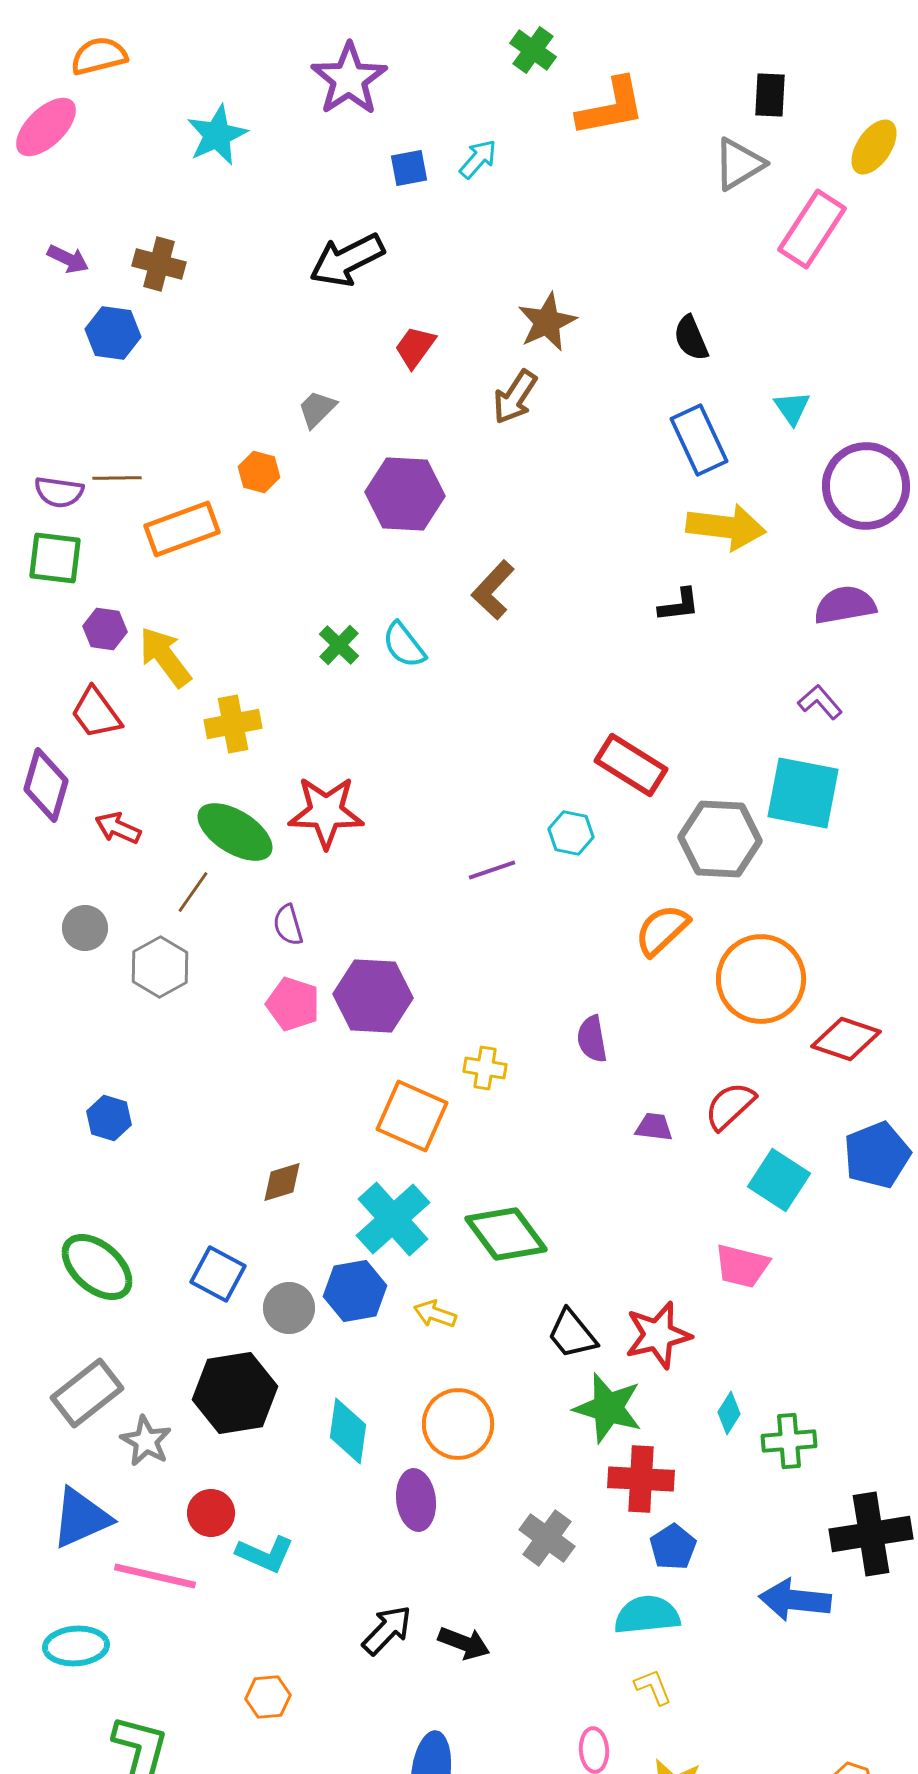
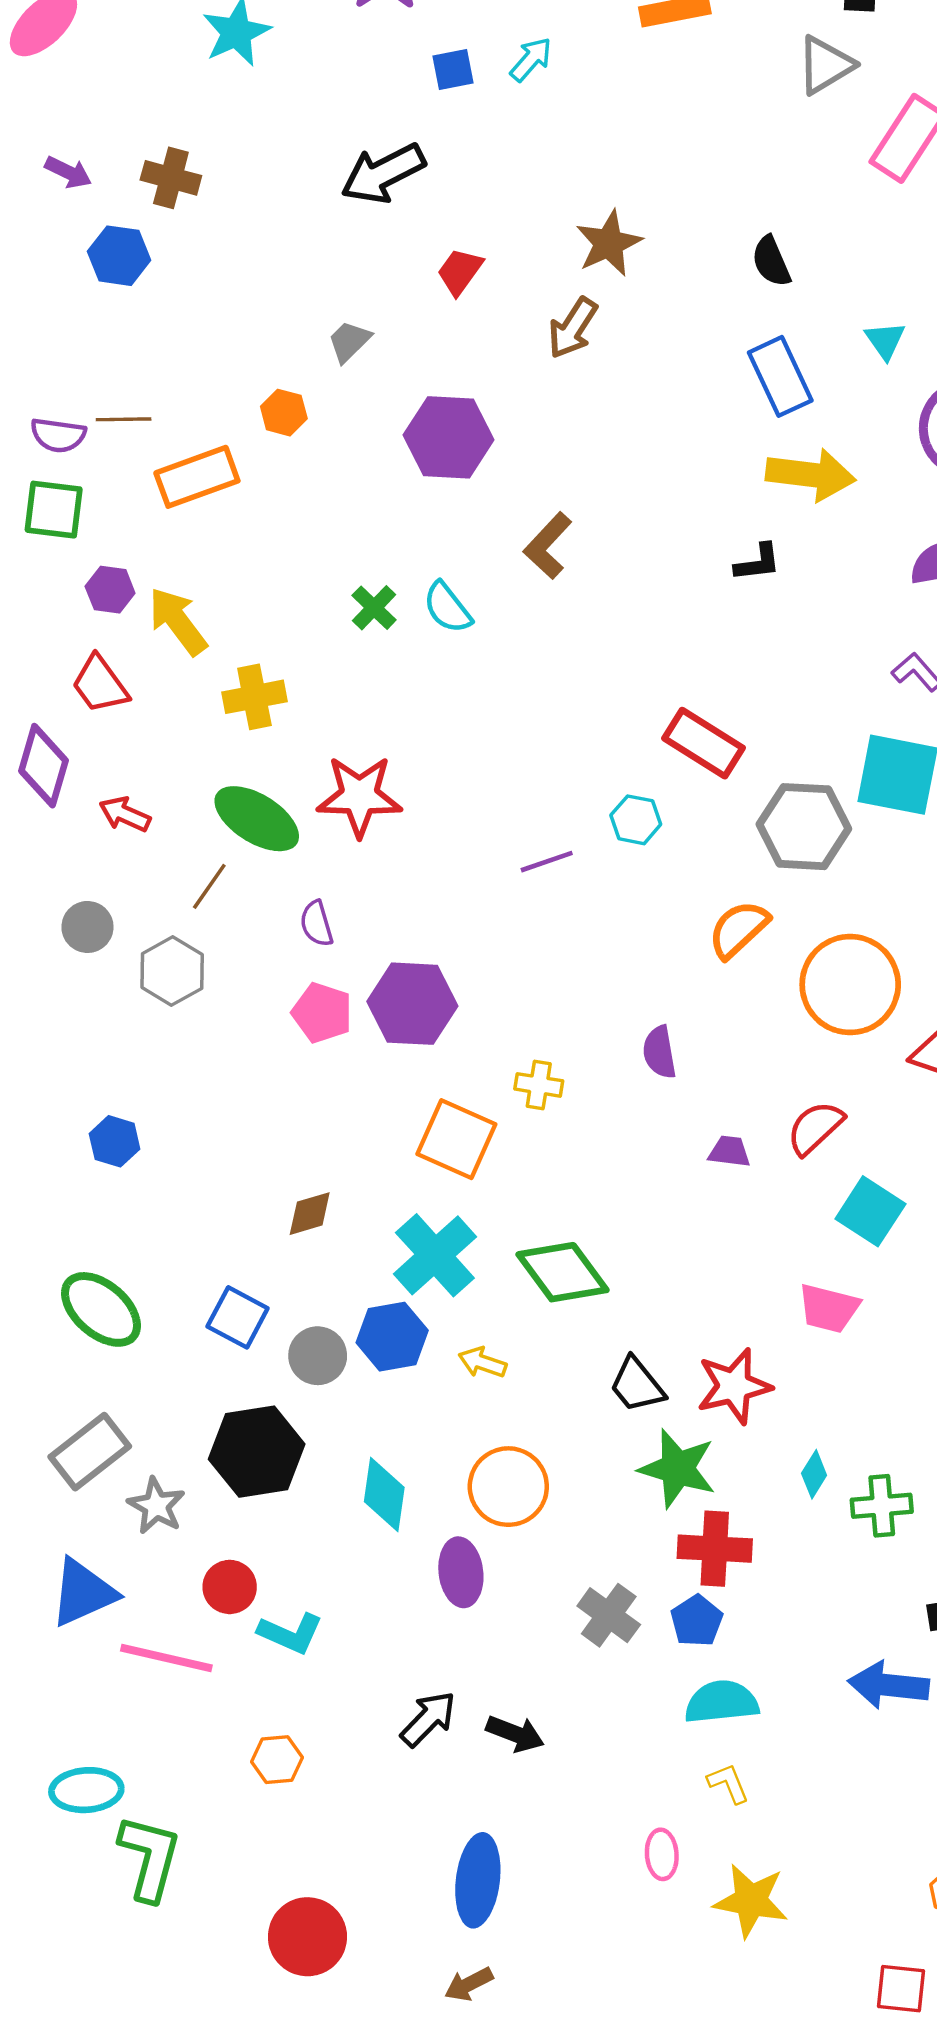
blue pentagon: (673, 1547) -> (697, 1621), moved
cyan ellipse: (76, 1646) -> (86, 1790), moved
orange hexagon: (268, 1697) -> (277, 1760), moved

